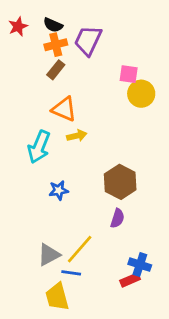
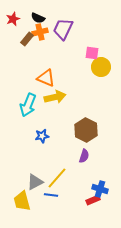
brown rectangle: (56, 70) -> (27, 39), moved
yellow arrow: (77, 136) -> (55, 97), size x1.5
yellow trapezoid: (57, 297) -> (22, 201), moved

